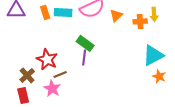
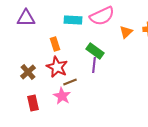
orange rectangle: (45, 12) -> (55, 44), moved
orange triangle: (116, 15) -> (126, 32), moved
brown cross: (27, 75) -> (28, 72), moved

